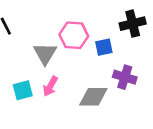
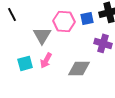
blue square: (104, 47) -> (87, 18), moved
purple cross: (125, 77) -> (103, 43), moved

